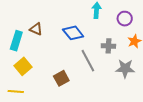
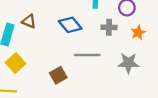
gray cross: (108, 46) -> (109, 27), moved
gray line: (88, 61) -> (87, 55), turned -60

